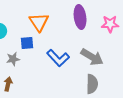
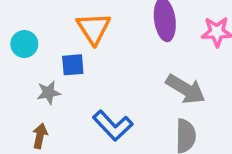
blue L-shape: (58, 58) -> (113, 126), moved

